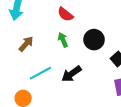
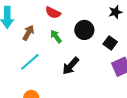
brown arrow: (26, 44) -> (28, 33), moved
cyan line: (40, 73) -> (30, 62), moved

